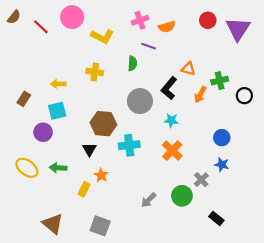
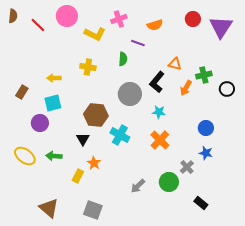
brown semicircle: (14, 17) -> (13, 16), turned -32
pink cross: (140, 20) -> (119, 19), moved
cyan cross: (129, 145) -> (120, 135), turned 36

